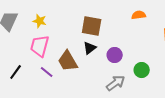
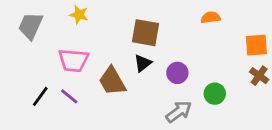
yellow star: (40, 21) -> (79, 15), moved
pink trapezoid: (40, 46) -> (73, 60), turned -100
purple line: (47, 72) -> (69, 96), moved

